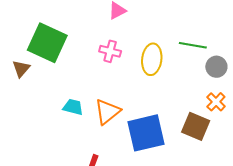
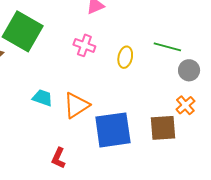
yellow ellipse: (152, 59) -> (125, 57), size x0.7
brown square: (196, 126) -> (163, 128), turned -32

